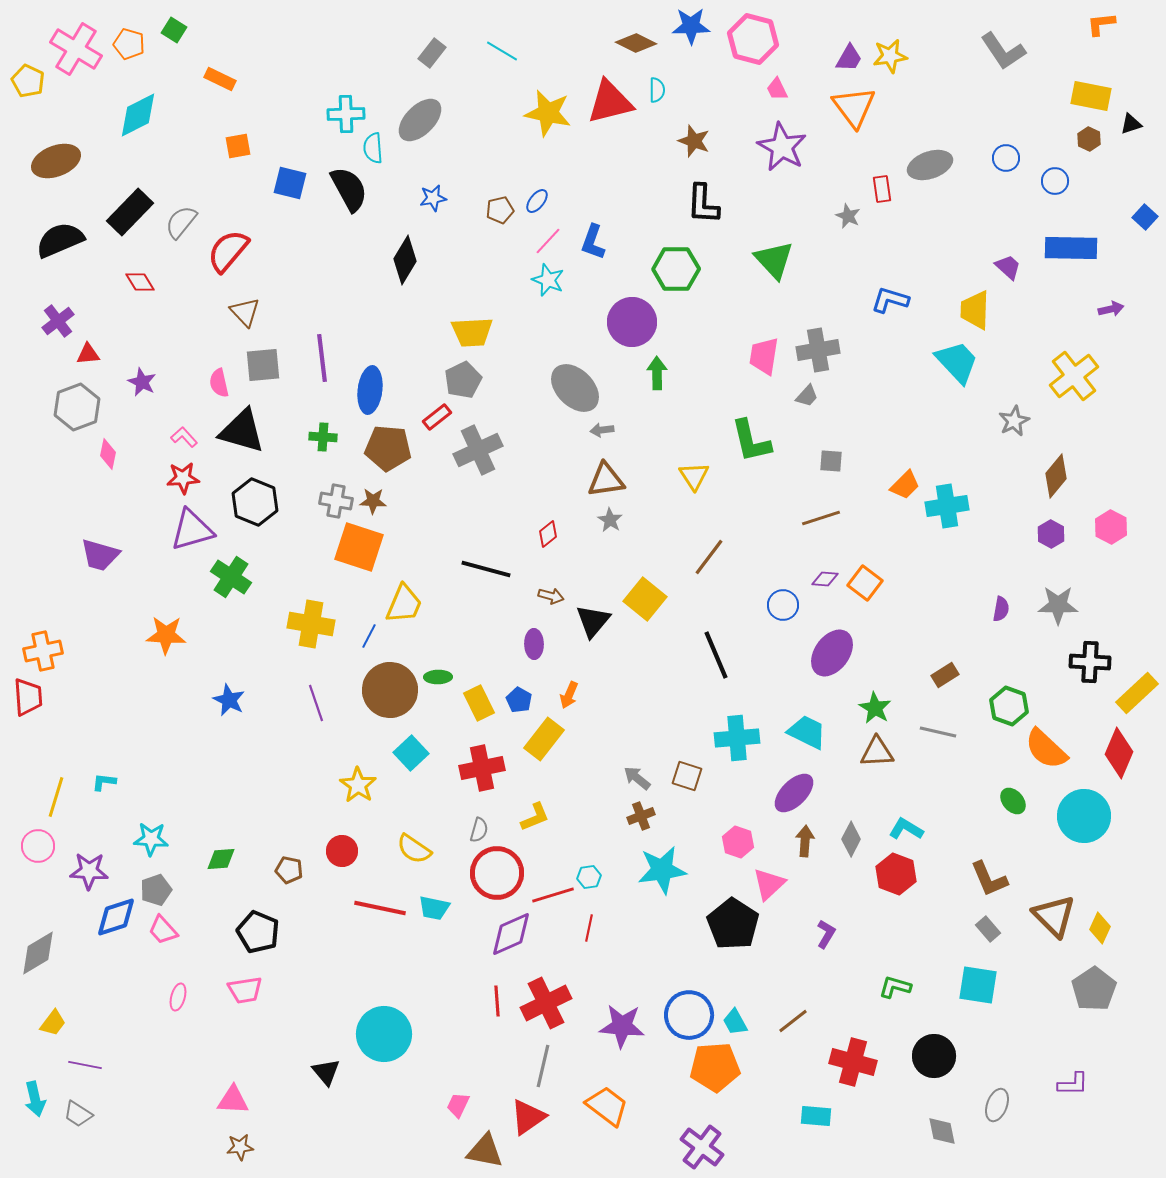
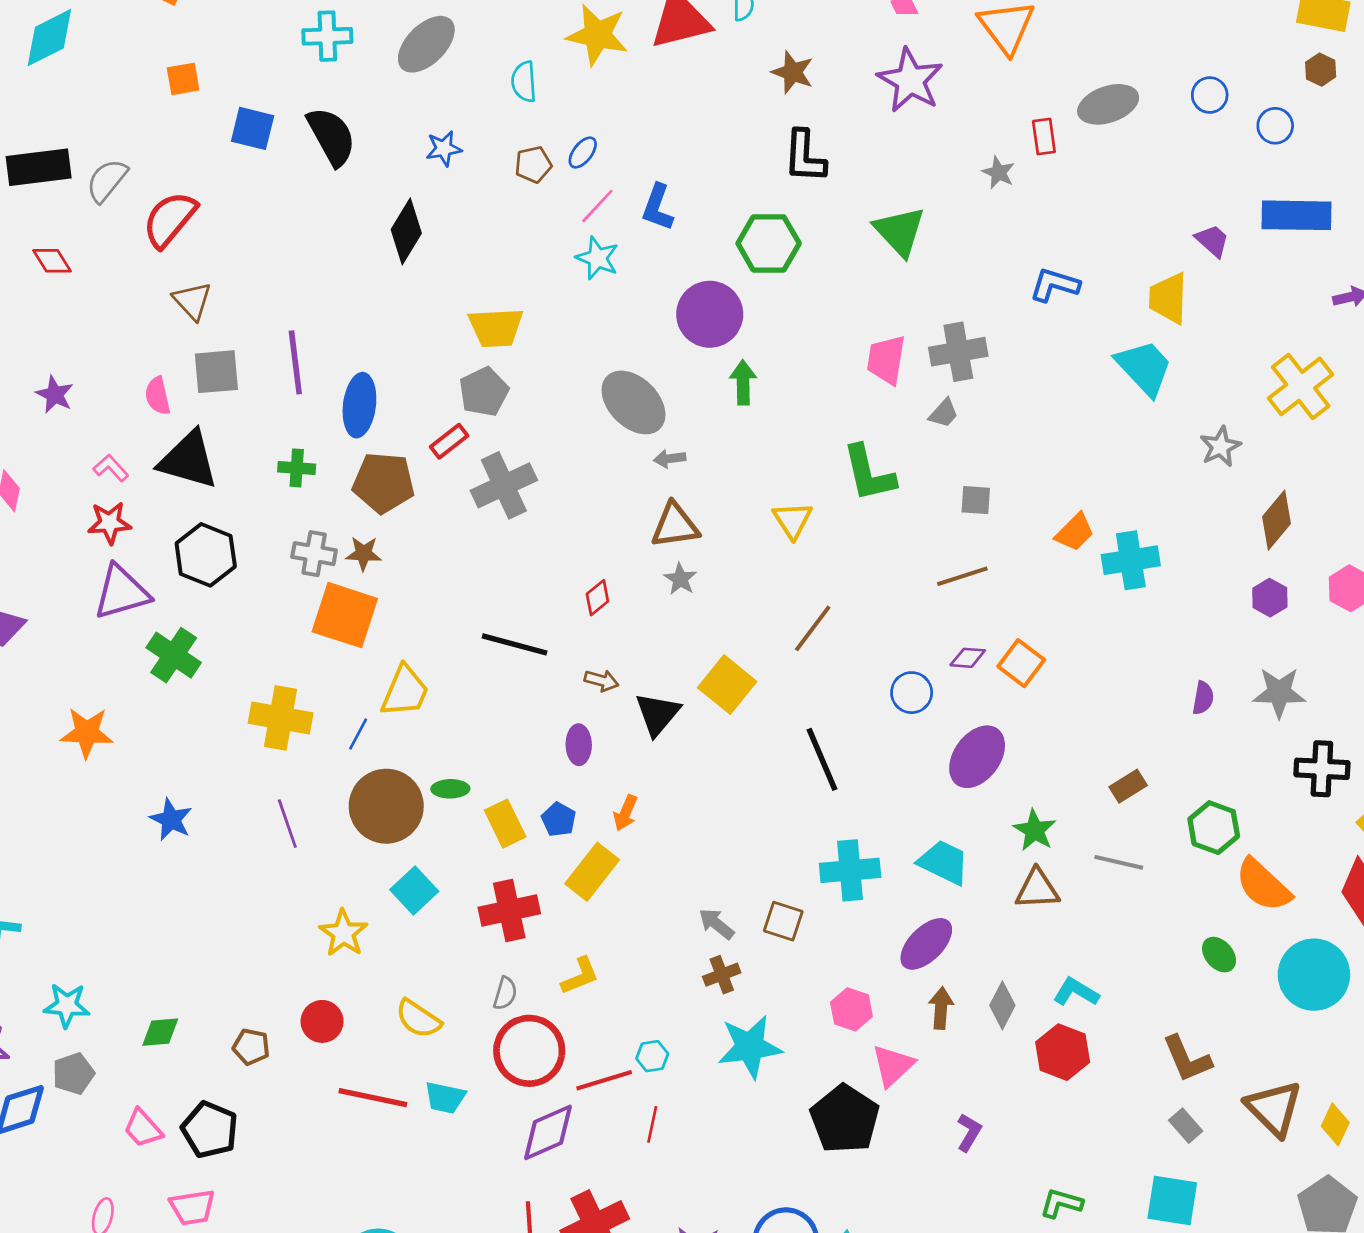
cyan semicircle: (373, 148) -> (524, 82), moved
black rectangle: (130, 212) -> (39, 167), turned 39
pink trapezoid: (163, 930) -> (143, 1128), moved

